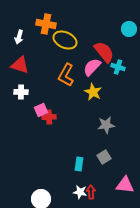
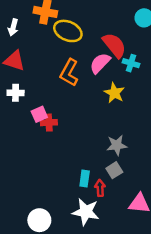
yellow star: (93, 92) -> (114, 93), moved
gray star: (106, 125) -> (117, 145), moved
white star: (80, 192) -> (86, 212), size x1.6
red arrow: (91, 192) -> (100, 188), moved

